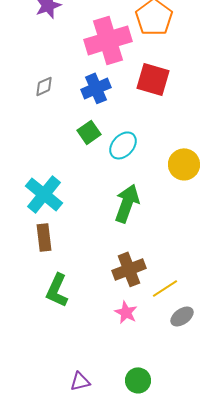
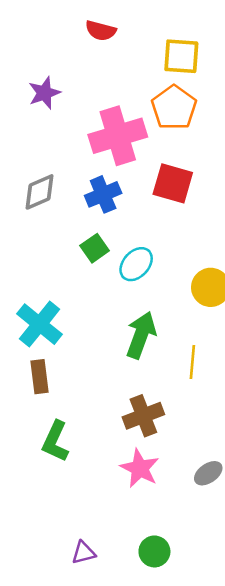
gray diamond: (44, 86) -> (39, 192), size x1.5
yellow line: (165, 288) -> (192, 362), moved, turned -52
pink star: (126, 312) -> (140, 468), size x1.4

